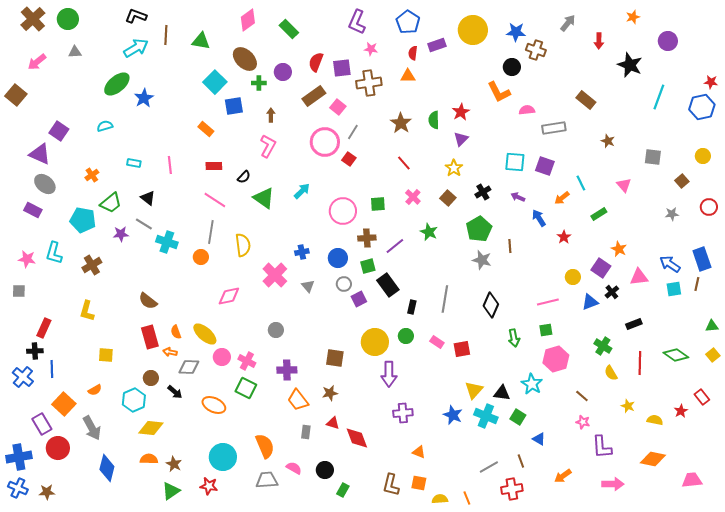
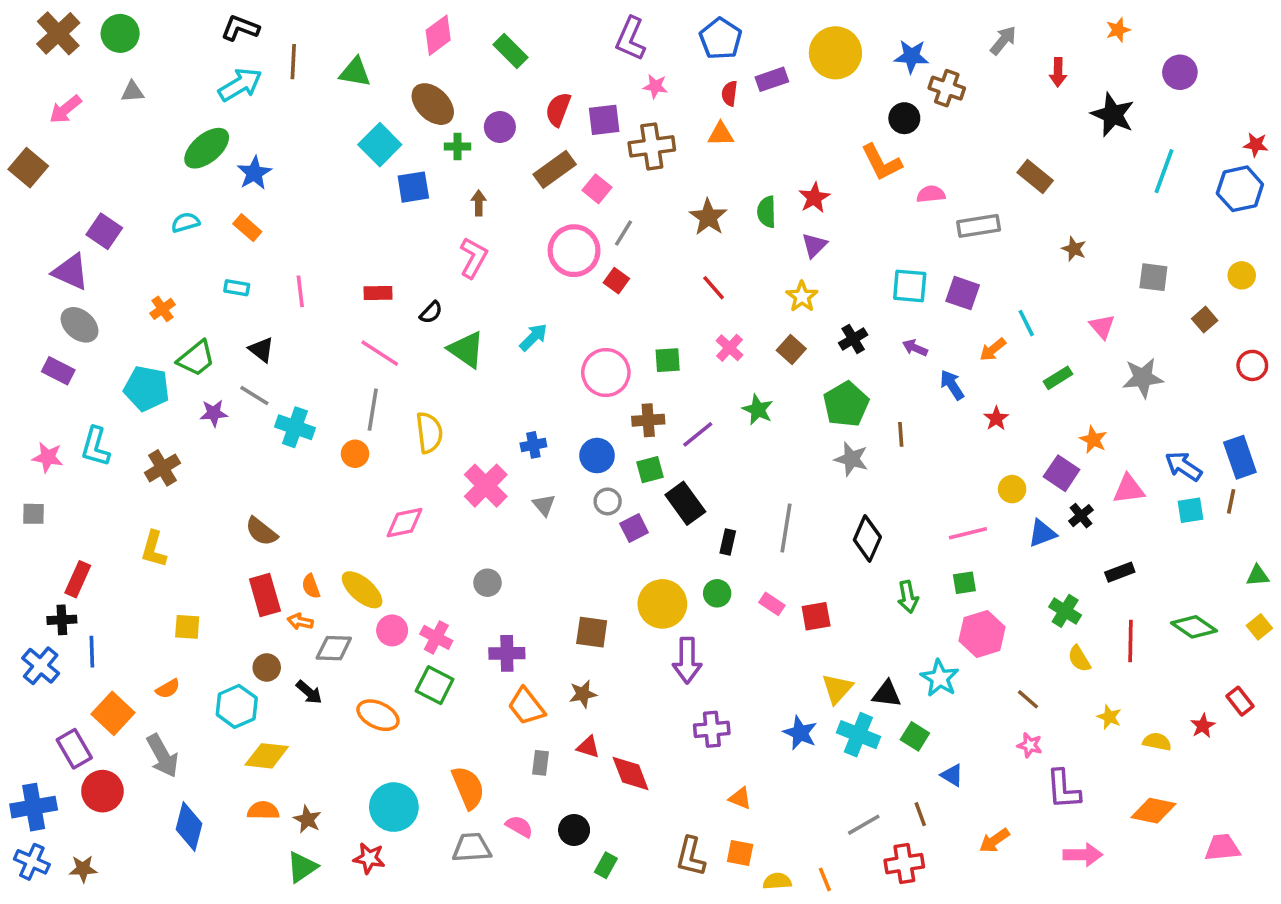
orange rectangle: (206, 129) -> (247, 228), moved
gray star: (672, 214) -> (1143, 378), moved, size x1.6

